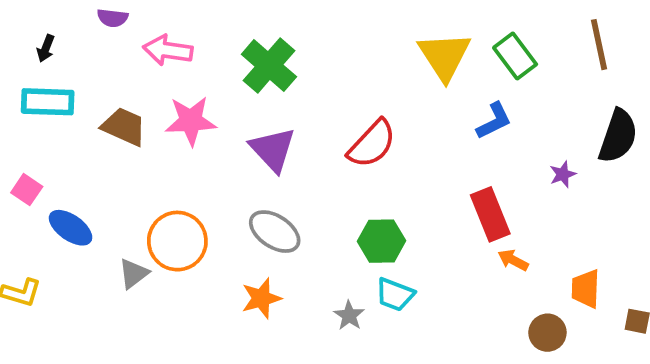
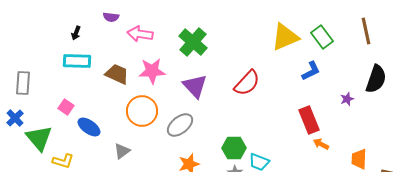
yellow triangle: (444, 56) -> (285, 37), turned 40
gray ellipse: (275, 232) -> (180, 125), moved, turned -72
orange circle: (177, 241) -> (142, 111), moved
green hexagon: (382, 241) -> (234, 148), moved

